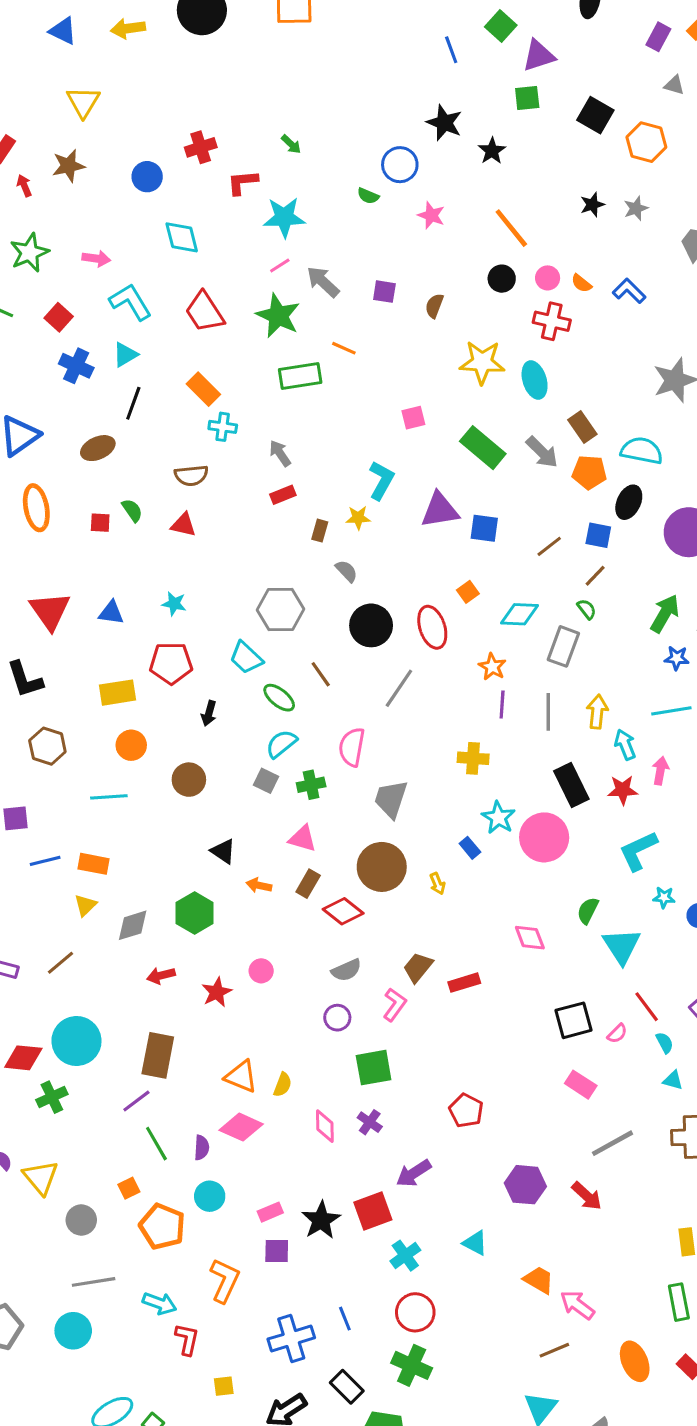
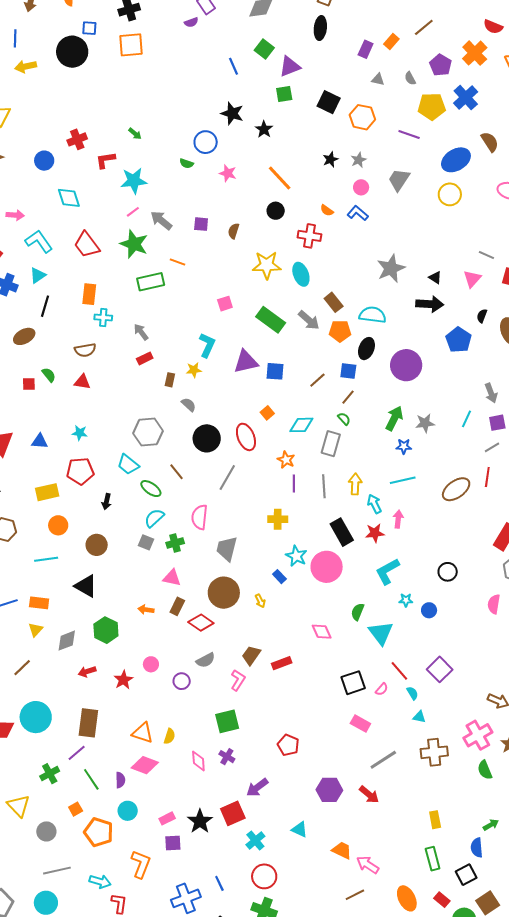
pink circle: (548, 278) -> (361, 187), moved
orange rectangle: (203, 389) -> (89, 294), turned 55
black triangle: (223, 851) -> (86, 586), moved, size x1.4
purple circle: (337, 1018) -> (182, 681), moved
green cross: (52, 1097) -> (50, 774), moved

